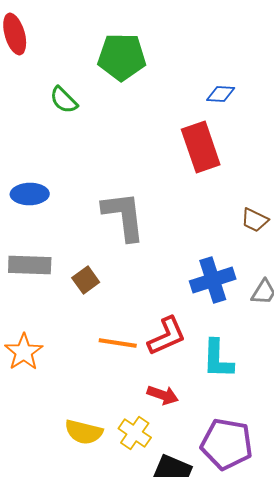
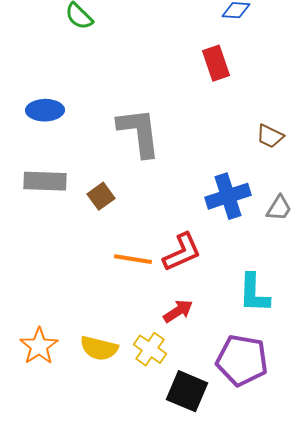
red rectangle: (201, 147) -> (216, 63), size x0.7
orange star: (24, 352) -> (39, 346), moved
cyan L-shape: (218, 359) -> (254, 293), moved
red arrow: (163, 395) -> (178, 311), turned -52

